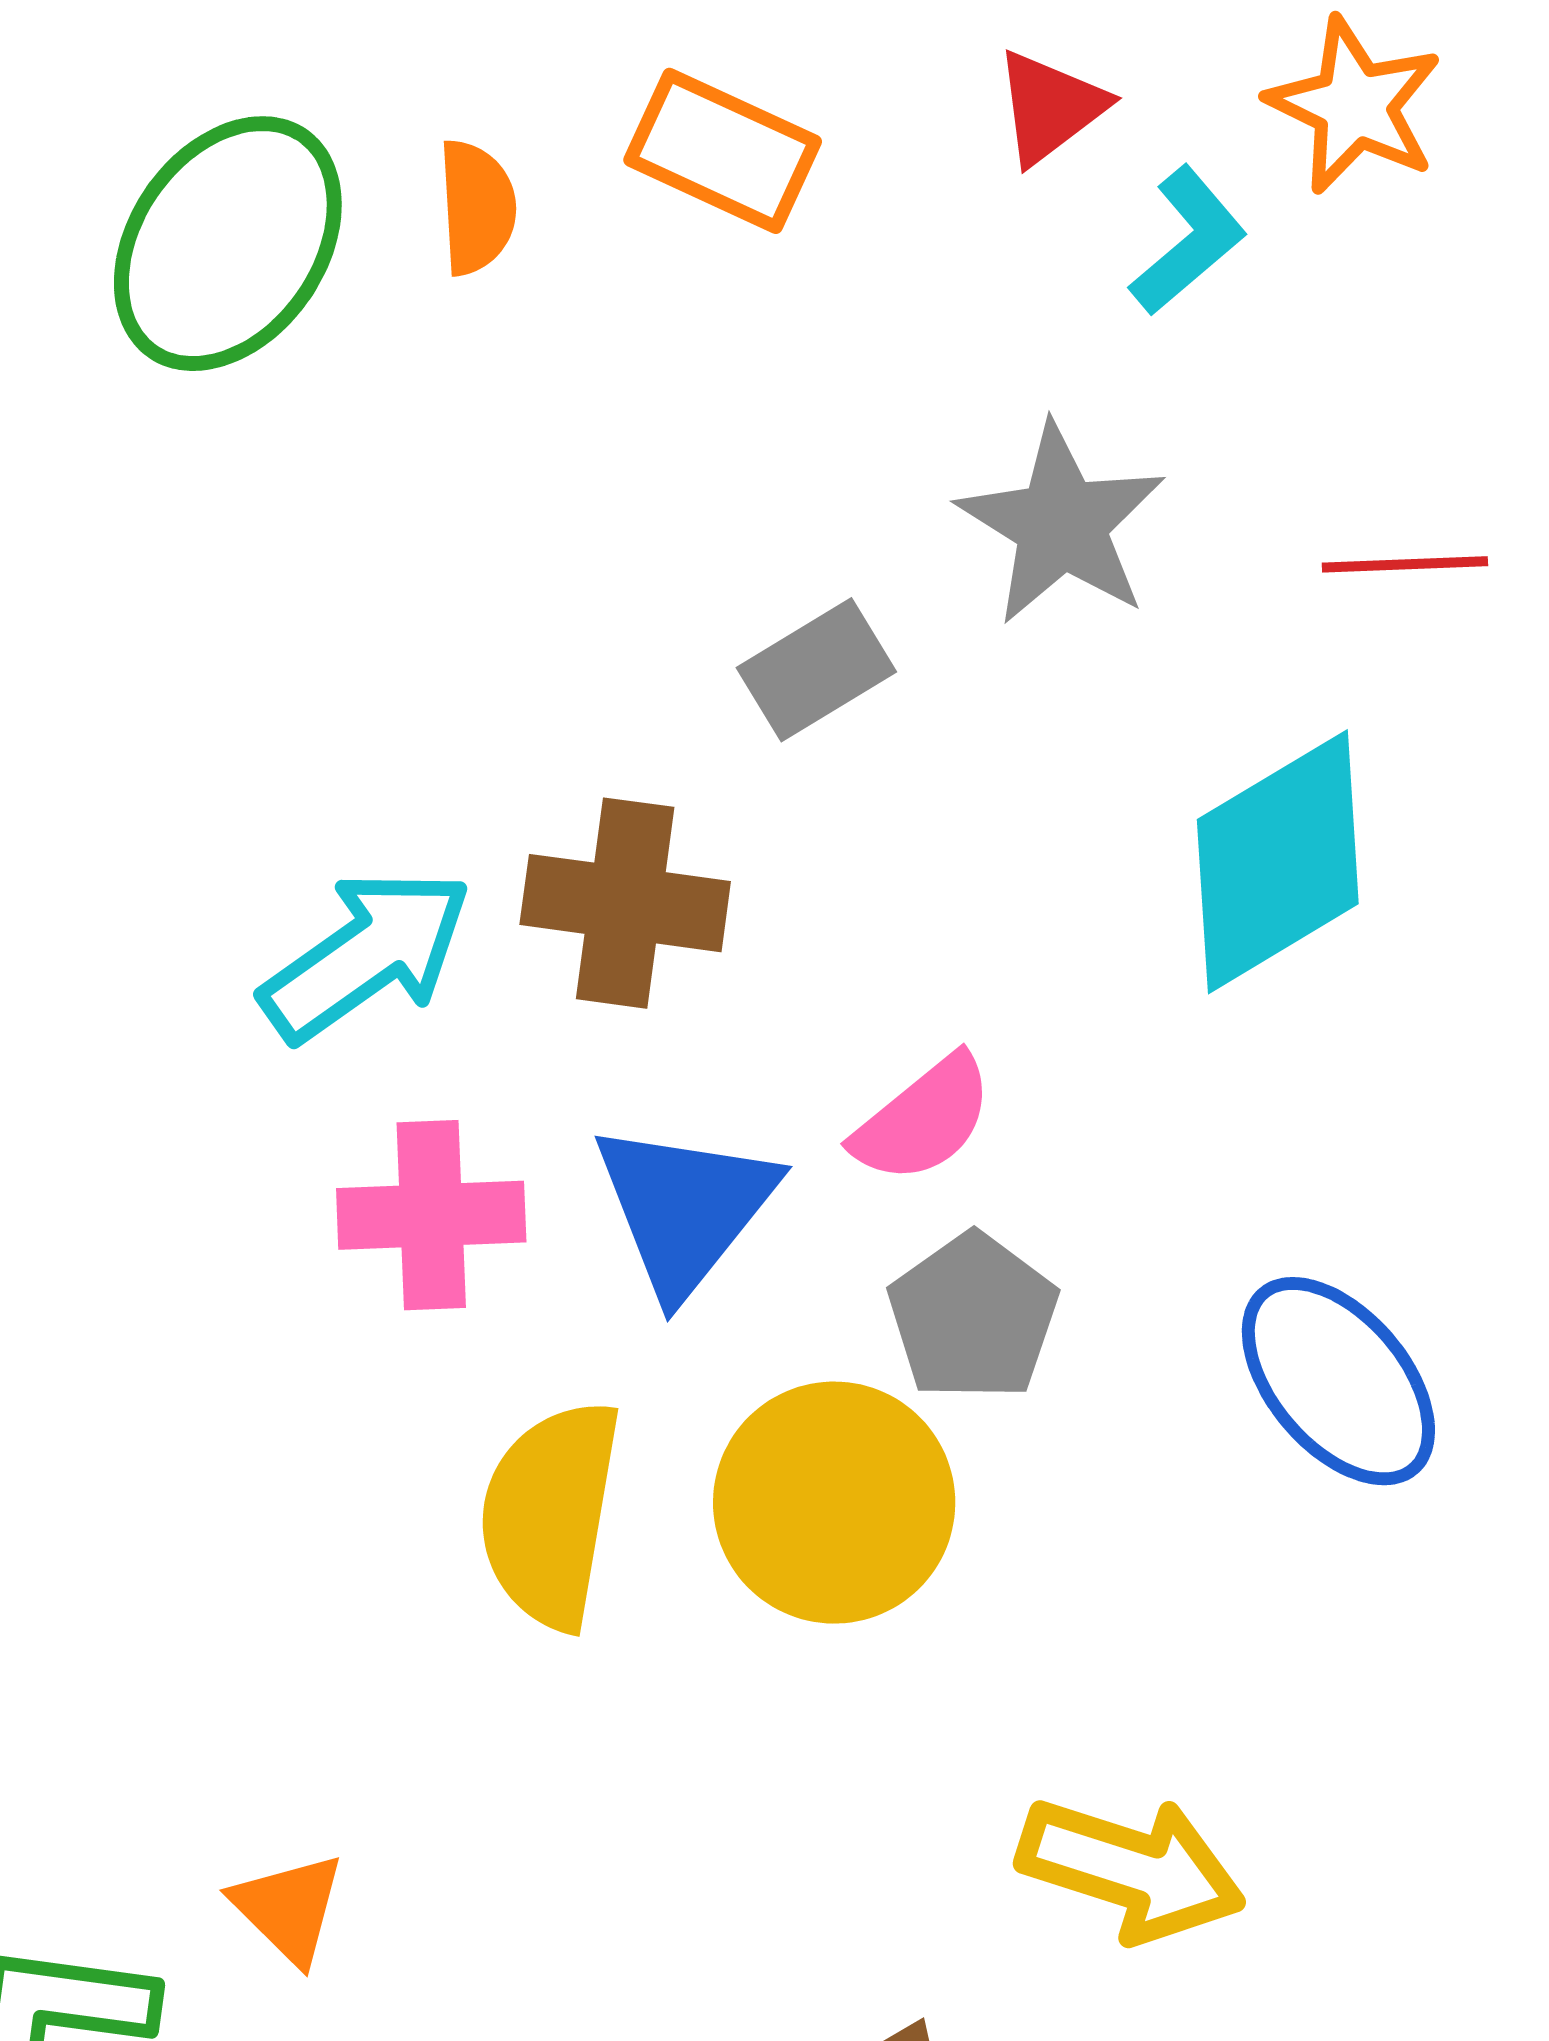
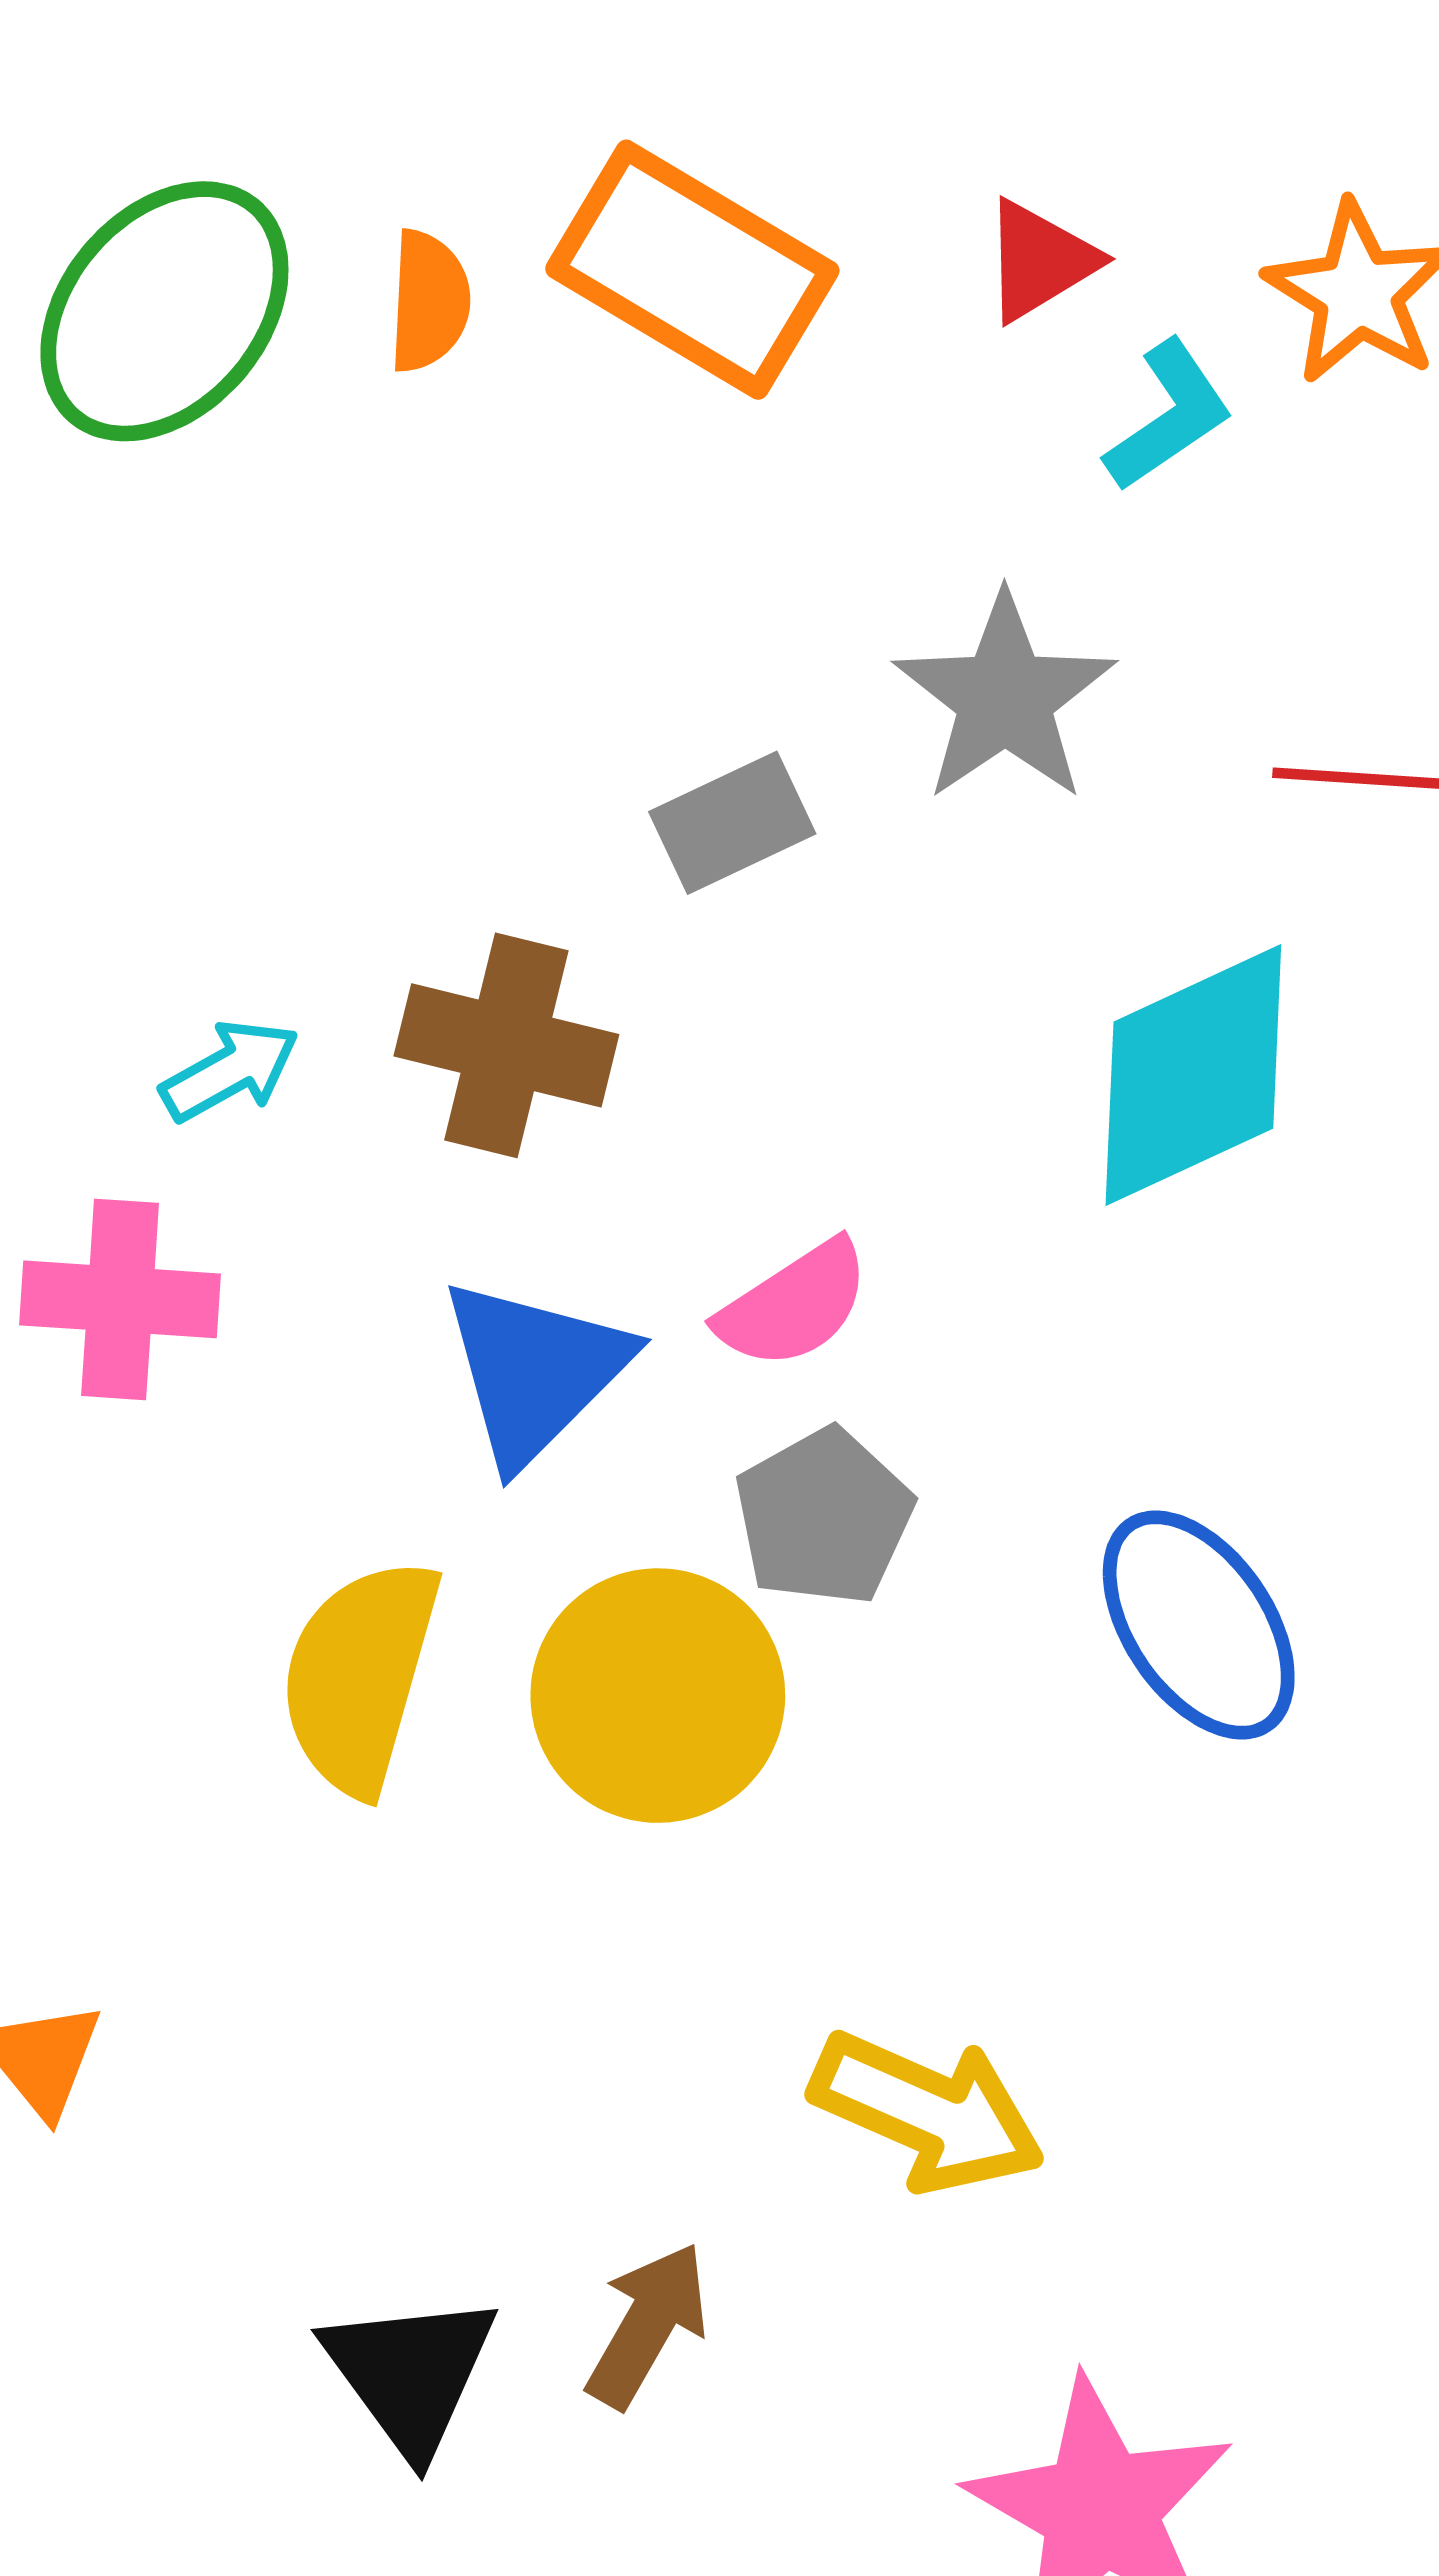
orange rectangle: (723, 151) -> (692, 270), size x1.4
cyan arrow: (366, 955) -> (230, 1071), size x0.6
pink cross: (431, 1215) -> (120, 1299), moved

